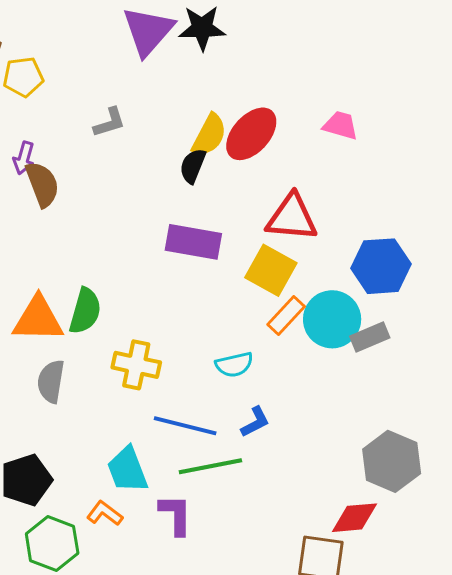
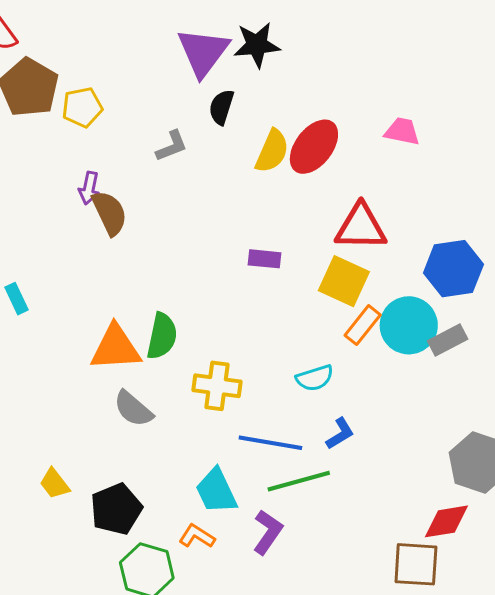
black semicircle: (193, 166) -> (221, 107), moved
purple rectangle: (193, 242) -> (265, 259), size x0.6
gray semicircle: (51, 381) -> (133, 409), turned -54
purple L-shape: (176, 515) -> (268, 532), turned 39

